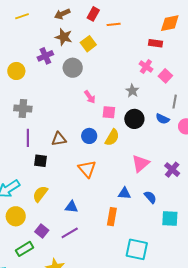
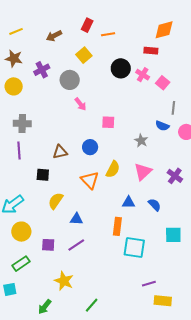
brown arrow: (62, 14) -> (54, 36), moved
brown star: (64, 37) -> (14, 58), moved
gray star: (132, 91) -> (141, 141), moved
pink arrow: (90, 97) -> (80, 104), moved
black circle: (134, 119) -> (121, 68), moved
yellow semicircle: (112, 137) -> (113, 169), moved
purple line: (28, 138) -> (19, 151), moved
yellow semicircle: (40, 194) -> (56, 201), moved
cyan square: (170, 218) -> (173, 235), moved
purple square: (42, 231) -> (48, 245), turned -32
green rectangle: (25, 249) -> (21, 264), moved
cyan square: (137, 249) -> (134, 248), moved

